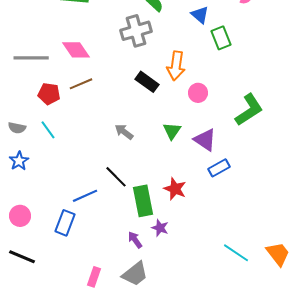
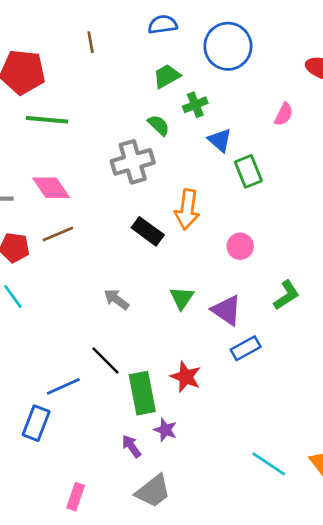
pink circle: (198, 93) -> (240, 246), moved
green L-shape: (249, 110) -> (286, 295), moved, size x0.7
gray trapezoid: (135, 274) -> (153, 491), moved

